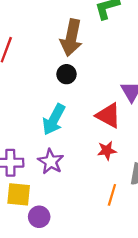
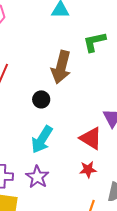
black circle: (66, 74) -> (41, 99), moved

